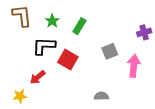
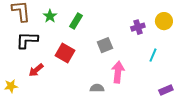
black L-shape: (44, 46) -> (27, 40), moved
pink arrow: (134, 66) -> (118, 72), moved
yellow star: (20, 96) -> (11, 86), moved

